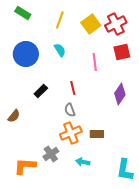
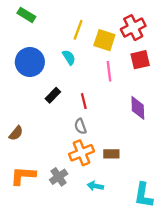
yellow line: (60, 20) -> (78, 30), moved
yellow square: (91, 24) -> (104, 40), moved, turned -36
black rectangle: (41, 91) -> (53, 95), moved
purple diamond: (120, 94) -> (138, 108), turned -35
orange L-shape: (25, 166) -> (23, 176), moved

